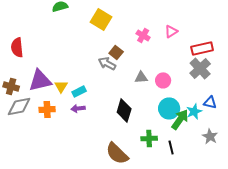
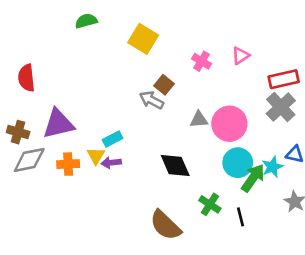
pink circle: (163, 80) -> (229, 124), size x1.6
yellow triangle: (61, 86) -> (96, 156), moved
black diamond: (124, 110) -> (175, 165), turned -40
green cross: (149, 138) -> (210, 204), turned 35

